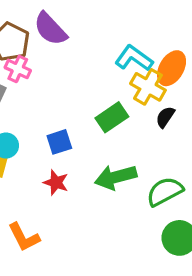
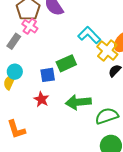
cyan L-shape: (134, 58) -> (89, 35), moved
green rectangle: (112, 117) -> (66, 63), moved

